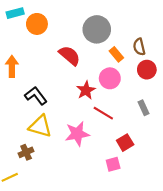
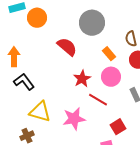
orange rectangle: (116, 54) -> (109, 54), moved
pink circle: (110, 78) -> (111, 77), moved
black L-shape: (36, 96) -> (24, 82), moved

